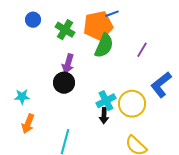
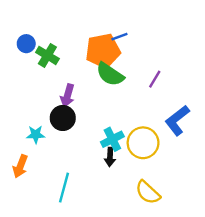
green cross: (65, 30) -> (47, 55), moved
green semicircle: (104, 46) -> (110, 74), turned 100
cyan star: (22, 97) -> (36, 135), moved

